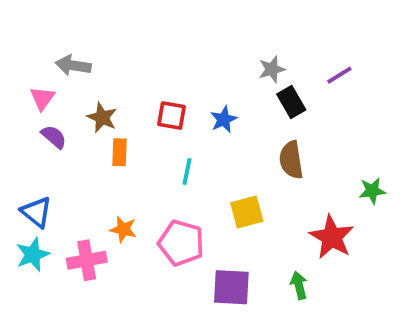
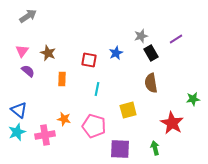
gray arrow: (73, 65) -> (28, 16), moved, turned 138
brown star: (102, 117) -> (48, 53), moved
blue star: (224, 119) -> (116, 53), moved

